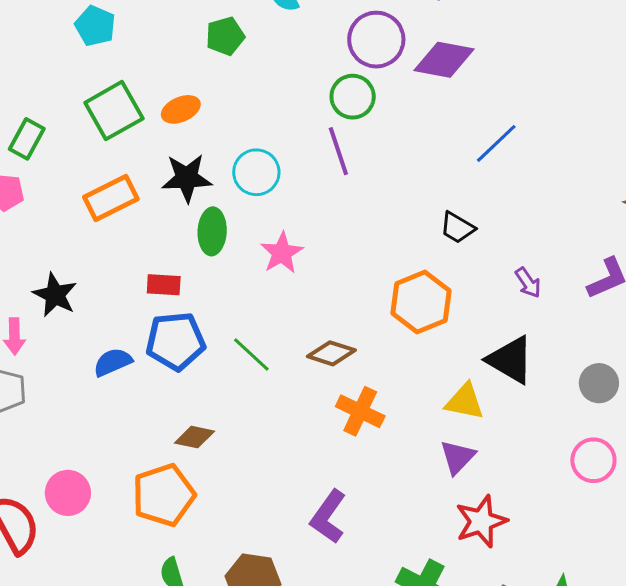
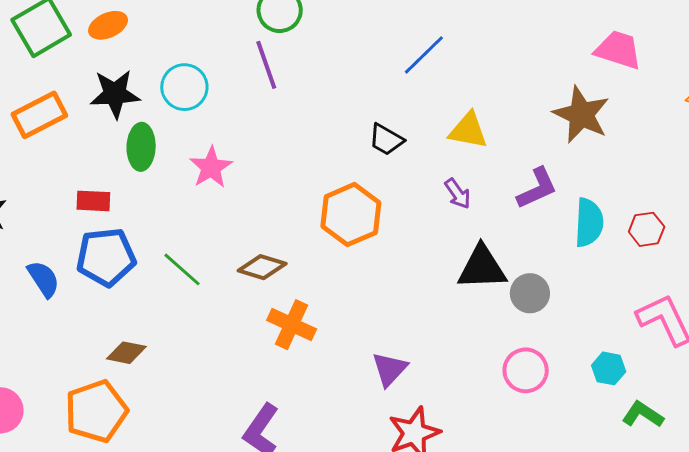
black triangle: (510, 360) -> (482, 268), moved, turned -32
blue semicircle: (113, 362) -> (43, 279), turned 81
yellow triangle: (465, 402) -> (468, 131), moved

